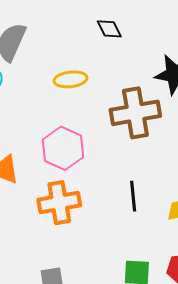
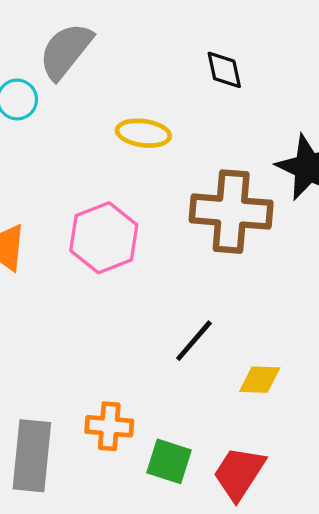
black line: (133, 196) -> (194, 341), turned 32
orange cross: (59, 203) -> (109, 426), moved, size x0.7

